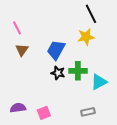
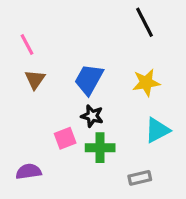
yellow star: (86, 37) -> (146, 83), moved
green cross: (78, 71) -> (100, 148), moved
pink square: (44, 113) -> (65, 138), moved

